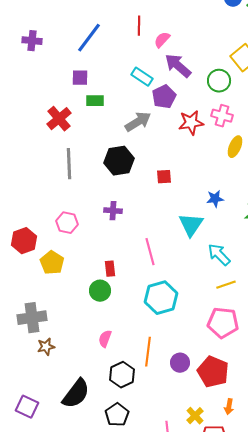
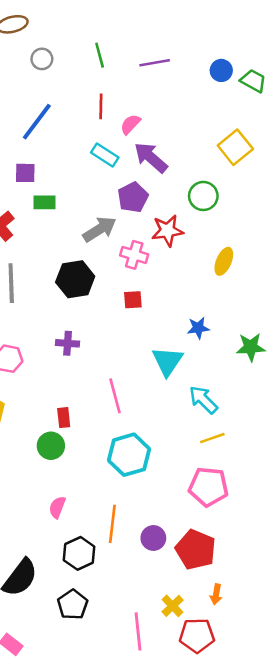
cyan rectangle: (142, 77) -> (105, 155), moved
green circle: (219, 81) -> (203, 196), moved
pink cross: (222, 116) -> (134, 255), moved

